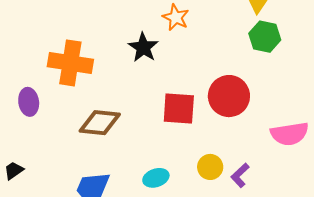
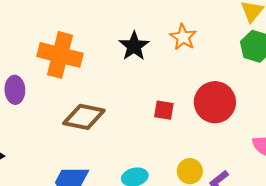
orange star: (176, 17) -> (183, 37), moved
red square: (179, 109) -> (164, 110), size x0.6

